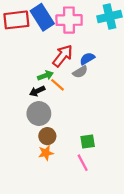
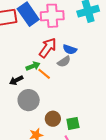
blue semicircle: (87, 59) -> (70, 49), turned -128
black arrow: (37, 91) -> (16, 80), moved
brown circle: (47, 136) -> (53, 119), moved

